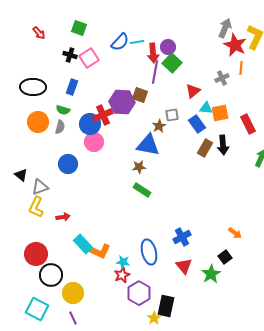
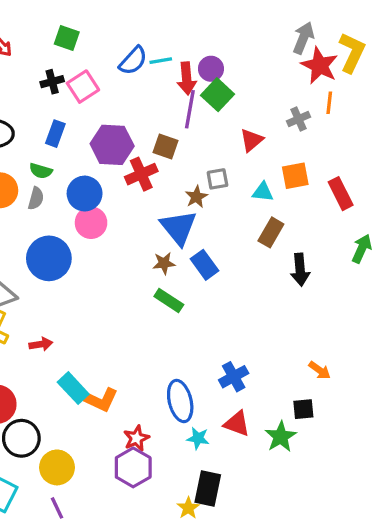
black cross: (70, 55) -> (52, 82), turned -32
purple hexagon: (122, 102) -> (112, 145), moved
cyan triangle: (206, 108) -> (263, 192), moved
red cross: (103, 115) -> (141, 174), moved
blue rectangle: (197, 124) -> (204, 265), moved
blue triangle: (148, 145) -> (179, 228), turned 40
black arrow: (223, 145) -> (300, 270), moved
blue circle: (68, 164) -> (49, 258), size x1.4
black square: (225, 257) -> (303, 409), turned 32
cyan star: (123, 262) -> (198, 438), moved
red triangle: (184, 266) -> (237, 424), turned -30
purple hexagon: (139, 293) -> (133, 467), moved

